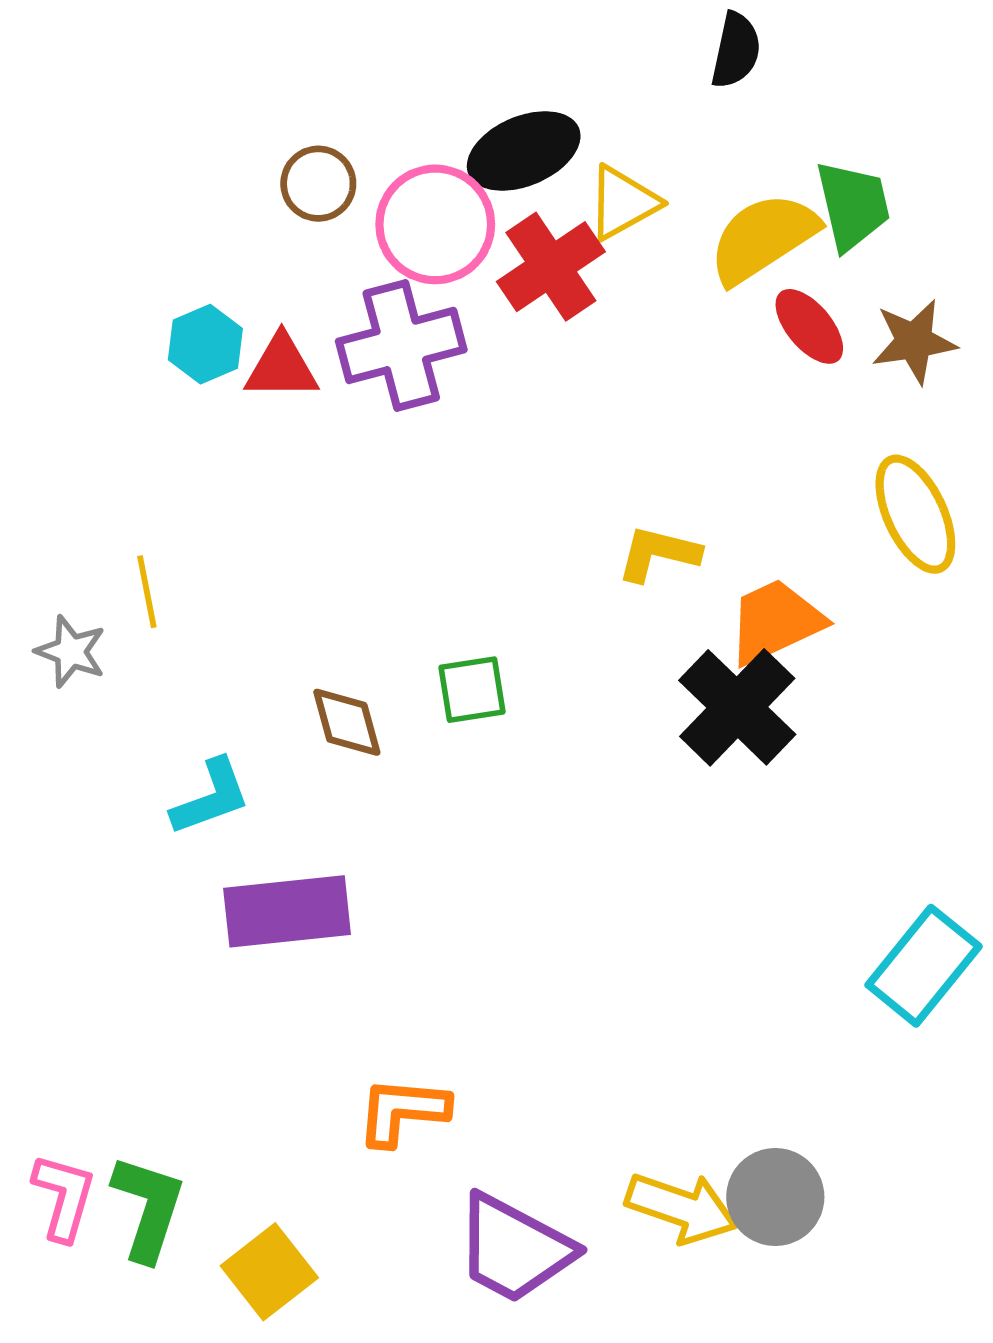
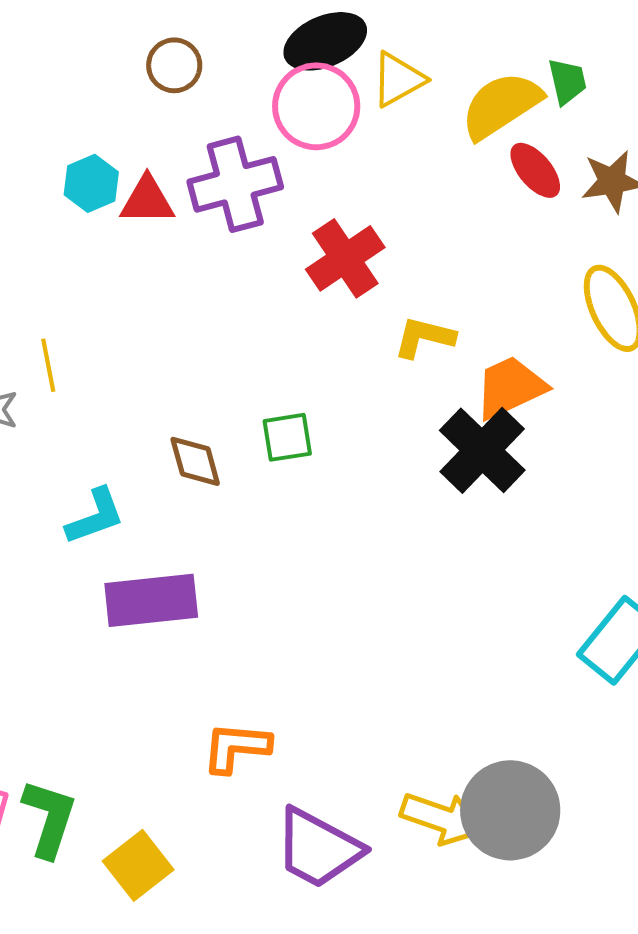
green trapezoid: (853, 205) -> (567, 81), size x0.7
pink circle: (435, 224) -> (316, 106), moved
red cross: (551, 267) -> (345, 258), moved
gray circle: (775, 1197) -> (510, 810), size x1.4

